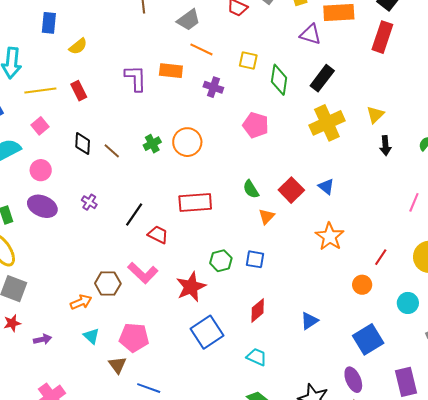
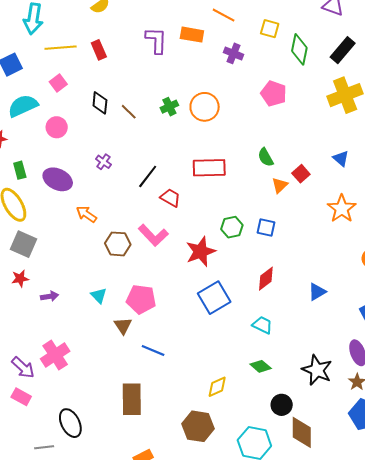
red square: (291, 190) -> (301, 174), moved, size x0.7
purple ellipse: (42, 206) -> (58, 179), moved
orange arrow: (81, 302) -> (86, 214), moved, turned -125

